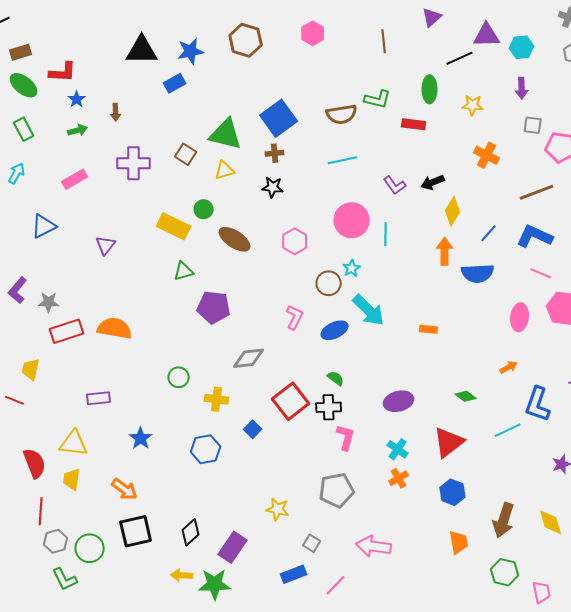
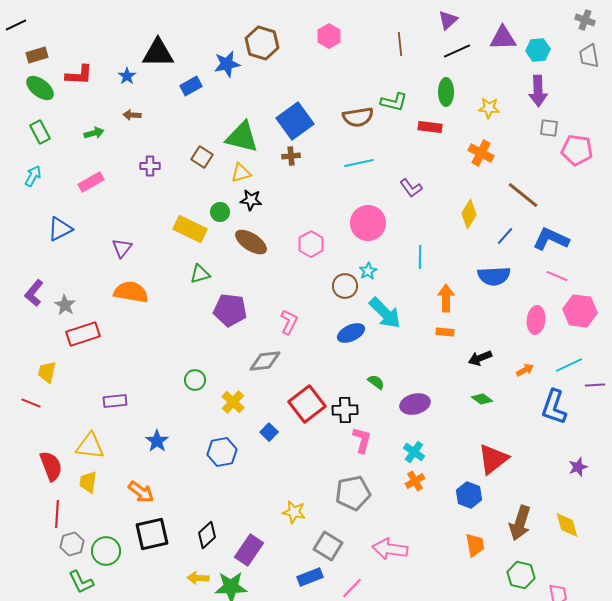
blue star: (191, 51) -> (227, 64), moved
black line: (460, 58) -> (457, 51), moved
purple arrow: (522, 88) -> (538, 91), size x1.4
blue star: (77, 99) -> (127, 76), moved
brown arrow: (116, 112) -> (132, 115), turned 96
orange cross: (487, 155) -> (481, 153), moved
purple cross: (134, 163) -> (150, 166), size x0.6
black arrow: (433, 182) -> (480, 358), moved
black star: (273, 187) -> (251, 200), moved
brown line: (537, 192) -> (523, 195), moved, turned 60
cyan line: (386, 234) -> (420, 257), moved
orange arrow: (445, 251) -> (446, 298), moved
gray star: (49, 302) -> (65, 305), turned 30
pink L-shape: (295, 317) -> (289, 322), moved
orange semicircle: (115, 328) -> (131, 292), moved
green semicircle: (336, 378) -> (376, 382), moved
yellow cross: (217, 399) -> (233, 402), turned 35
cyan line: (508, 430) -> (569, 365), moved
red triangle: (449, 442) -> (493, 459), moved
gray square: (312, 543) -> (328, 546), size x1.6

